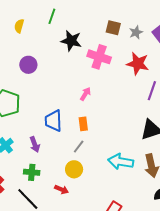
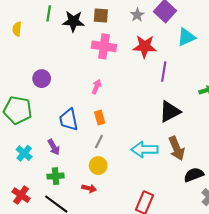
brown square: (113, 28) -> (101, 15), moved
black star: (71, 41) -> (73, 21), moved
purple circle: (28, 65) -> (42, 79), moved

